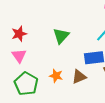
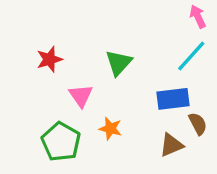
pink triangle: (19, 56) -> (81, 96), moved
brown triangle: (79, 77) -> (171, 145), moved

